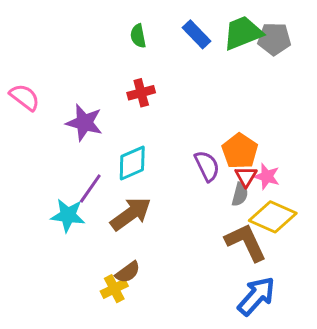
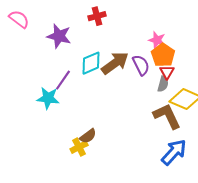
pink star: (267, 176) -> (157, 40), moved
brown arrow: (131, 214) -> (115, 63), moved

